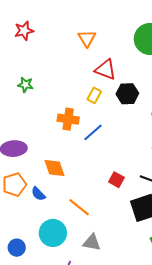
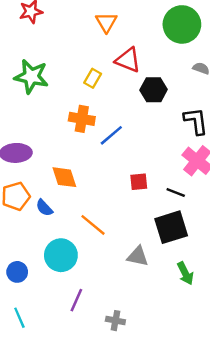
green star: (25, 85) -> (31, 76), size x1.8
yellow rectangle: (94, 95) -> (93, 78), moved
red square: (116, 180) -> (139, 182), moved, turned -35
gray triangle: (92, 242) -> (138, 256), moved

